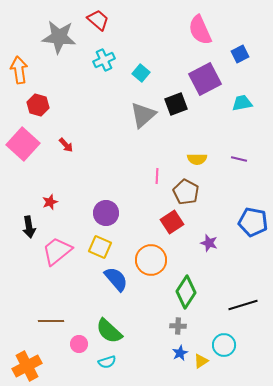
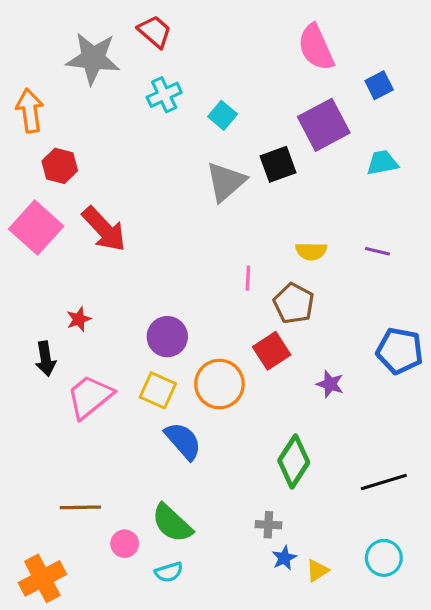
red arrow: (66, 145) -> (104, 229), size x2.0
orange circle: (151, 260) -> (219, 384), moved
gray cross: (178, 326) -> (268, 525), moved
cyan circle: (224, 345) -> (384, 558), moved

